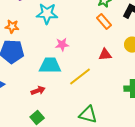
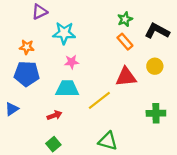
pink star: (62, 45) -> (72, 62), moved
red triangle: (105, 55) -> (126, 77), size x1.5

